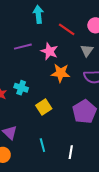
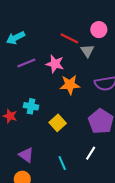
cyan arrow: (38, 14) -> (16, 38), moved, turned -102
gray triangle: (87, 50) -> (87, 51), moved
white line: (71, 152) -> (91, 153), moved, turned 32

